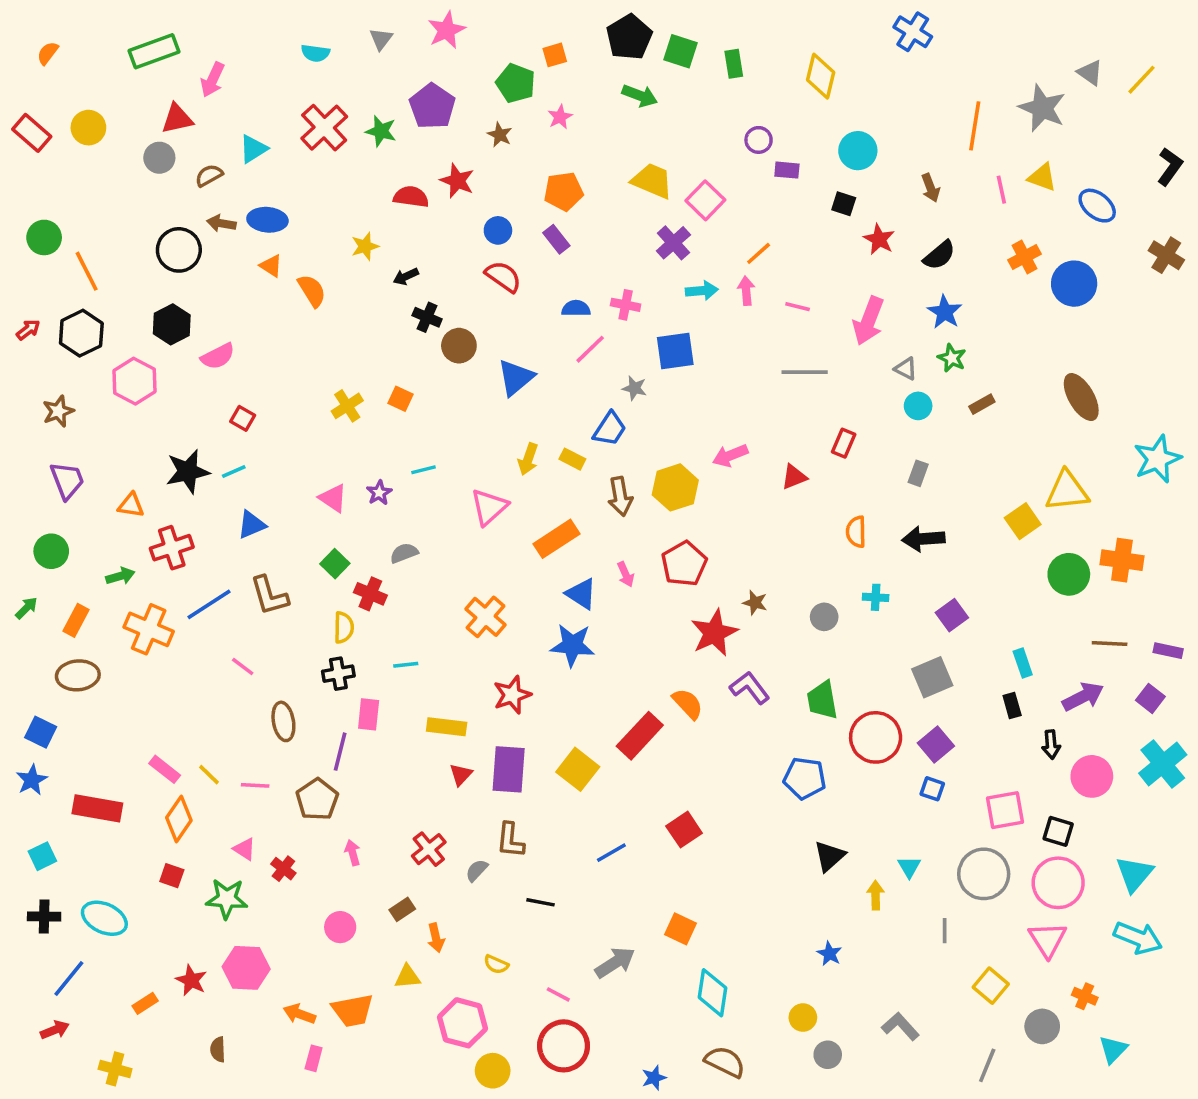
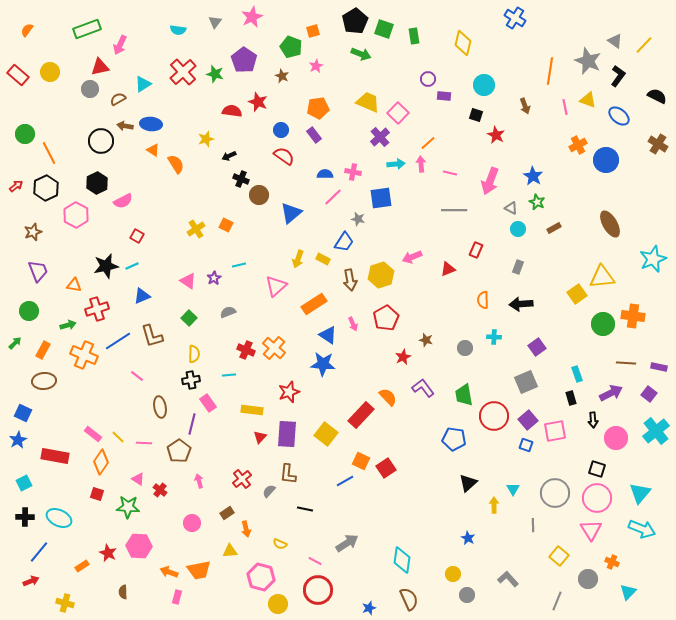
black L-shape: (1170, 167) -> (618, 76), moved
black semicircle: (939, 255) -> (657, 96), moved, turned -114
red cross: (370, 594) -> (246, 350), moved
red star: (714, 633) -> (403, 357), size x0.6
pink rectangle: (369, 714) -> (208, 403), turned -42
pink square: (1005, 810) -> (555, 431), moved
orange square: (681, 929) -> (361, 461), moved
brown semicircle: (725, 1062) -> (409, 599), turned 40

